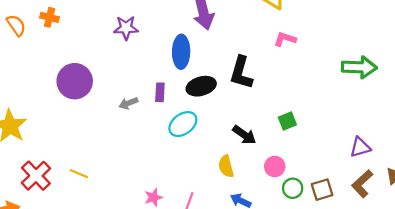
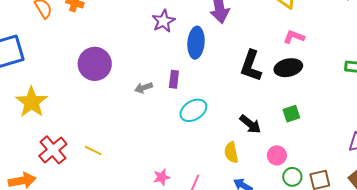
purple star: (126, 28) -> (163, 21), moved, turned -30
black ellipse: (201, 86) -> (288, 68), moved

